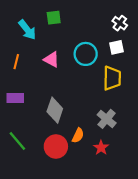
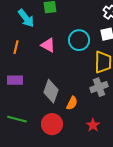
gray cross: (107, 119) -> (99, 87), moved, turned 30
orange semicircle: (78, 135) -> (72, 103), moved
green line: (17, 141) -> (17, 119), turned -36

